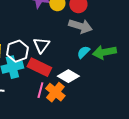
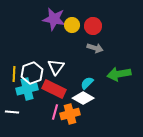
gray arrow: (80, 26) -> (95, 48), size x0.7
cyan semicircle: (83, 52) -> (87, 83), moved
orange cross: (55, 92) -> (70, 114), turned 36

